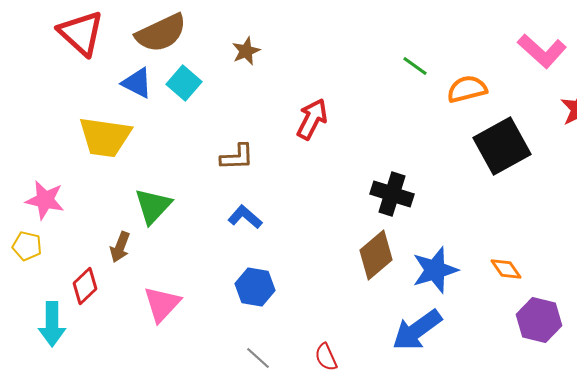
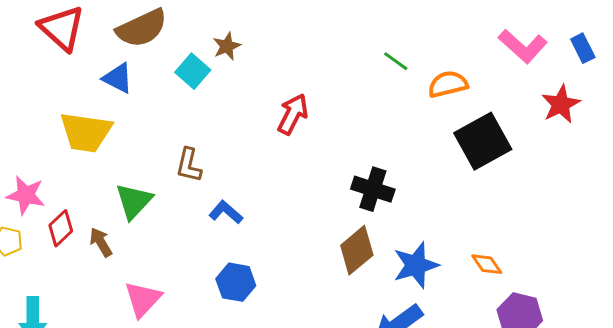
cyan square: (184, 83) -> (193, 71), moved
brown L-shape: (237, 157) -> (189, 165), moved, turned 105
brown arrow: (120, 247) -> (101, 242), turned 128
red diamond: (85, 286) -> (61, 228), moved

